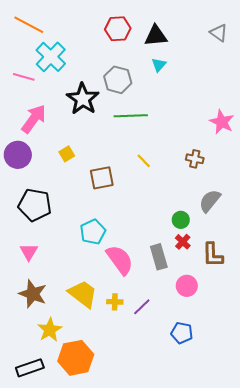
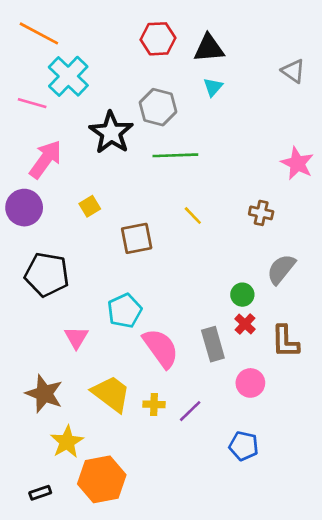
gray triangle: (219, 33) -> (293, 71), moved
pink triangle: (29, 252) -> (76, 337), moved
black rectangle: (30, 368) -> (40, 493), size x0.6

